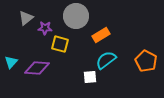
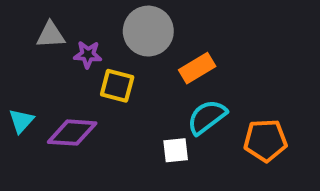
gray triangle: (26, 18) -> (51, 35), turned 35
orange pentagon: (146, 61) -> (265, 140), moved, turned -30

